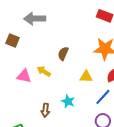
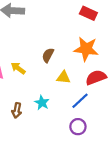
brown semicircle: (63, 54) -> (48, 55), moved

